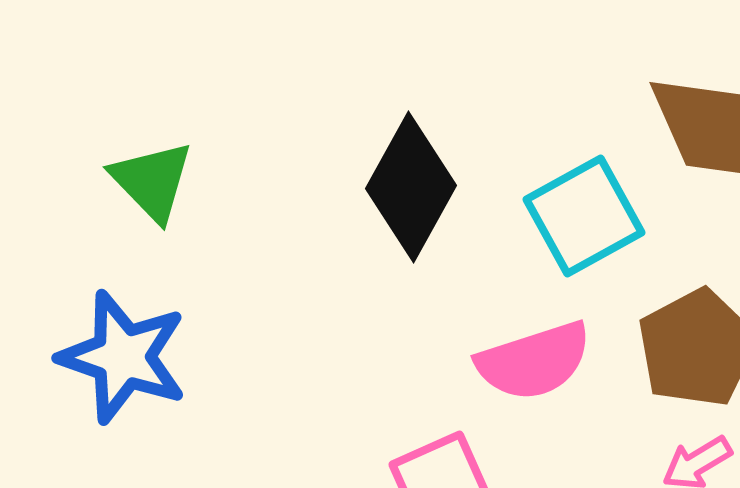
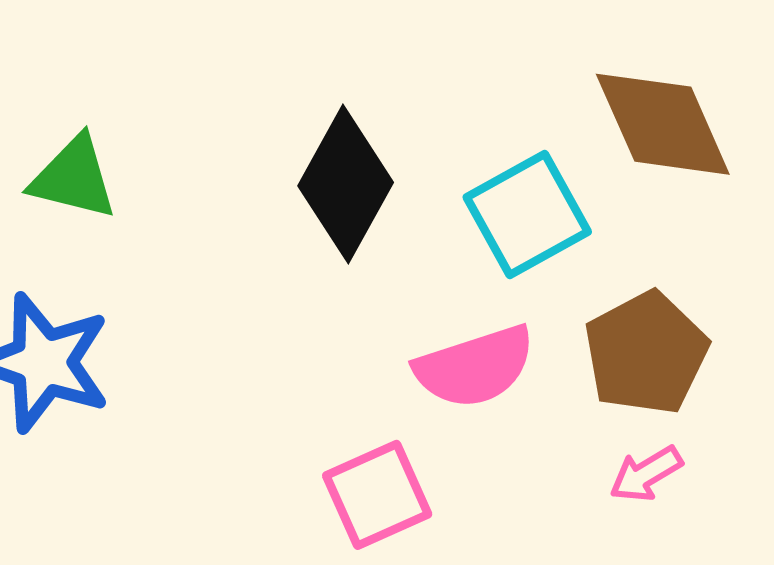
green triangle: (152, 181) -> (74, 178), turned -32

